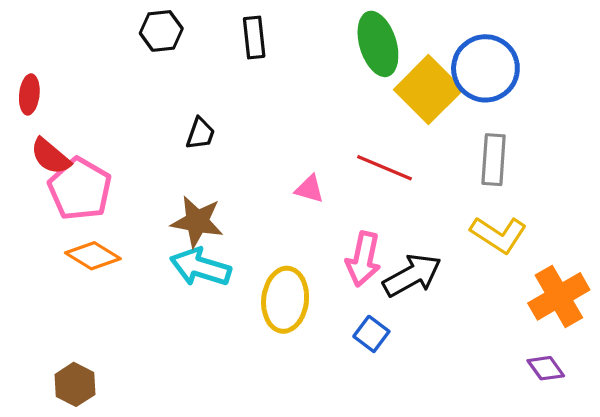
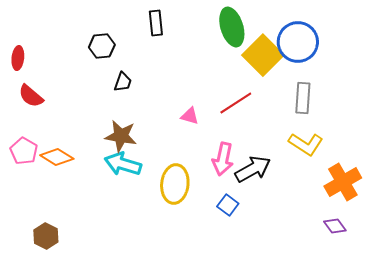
black hexagon: (161, 31) -> (102, 46), moved
red line: (384, 168) -> (236, 103), turned -56
pink pentagon: (80, 189) -> (24, 151), moved, size x0.7

